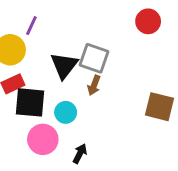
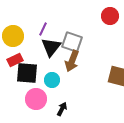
purple line: (31, 26) -> (43, 29), moved
brown arrow: (94, 85) -> (72, 61), size x1.5

